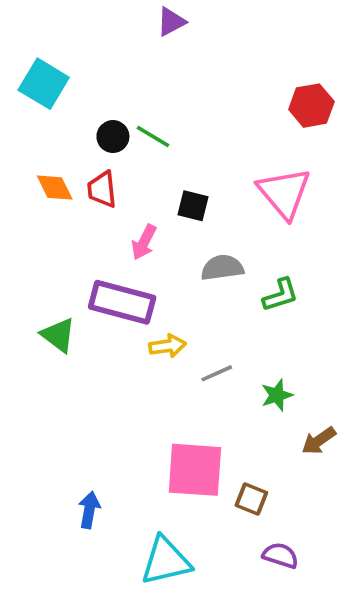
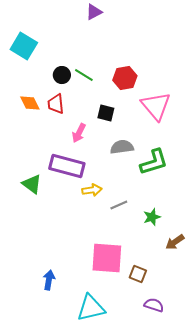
red hexagon: (311, 106) -> (125, 78), moved
green L-shape: (280, 295) -> (154, 162), size x1.4

